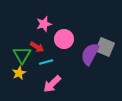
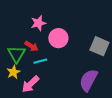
purple semicircle: (90, 54) -> (88, 80), moved
pink arrow: (52, 84) -> (30, 84), moved

